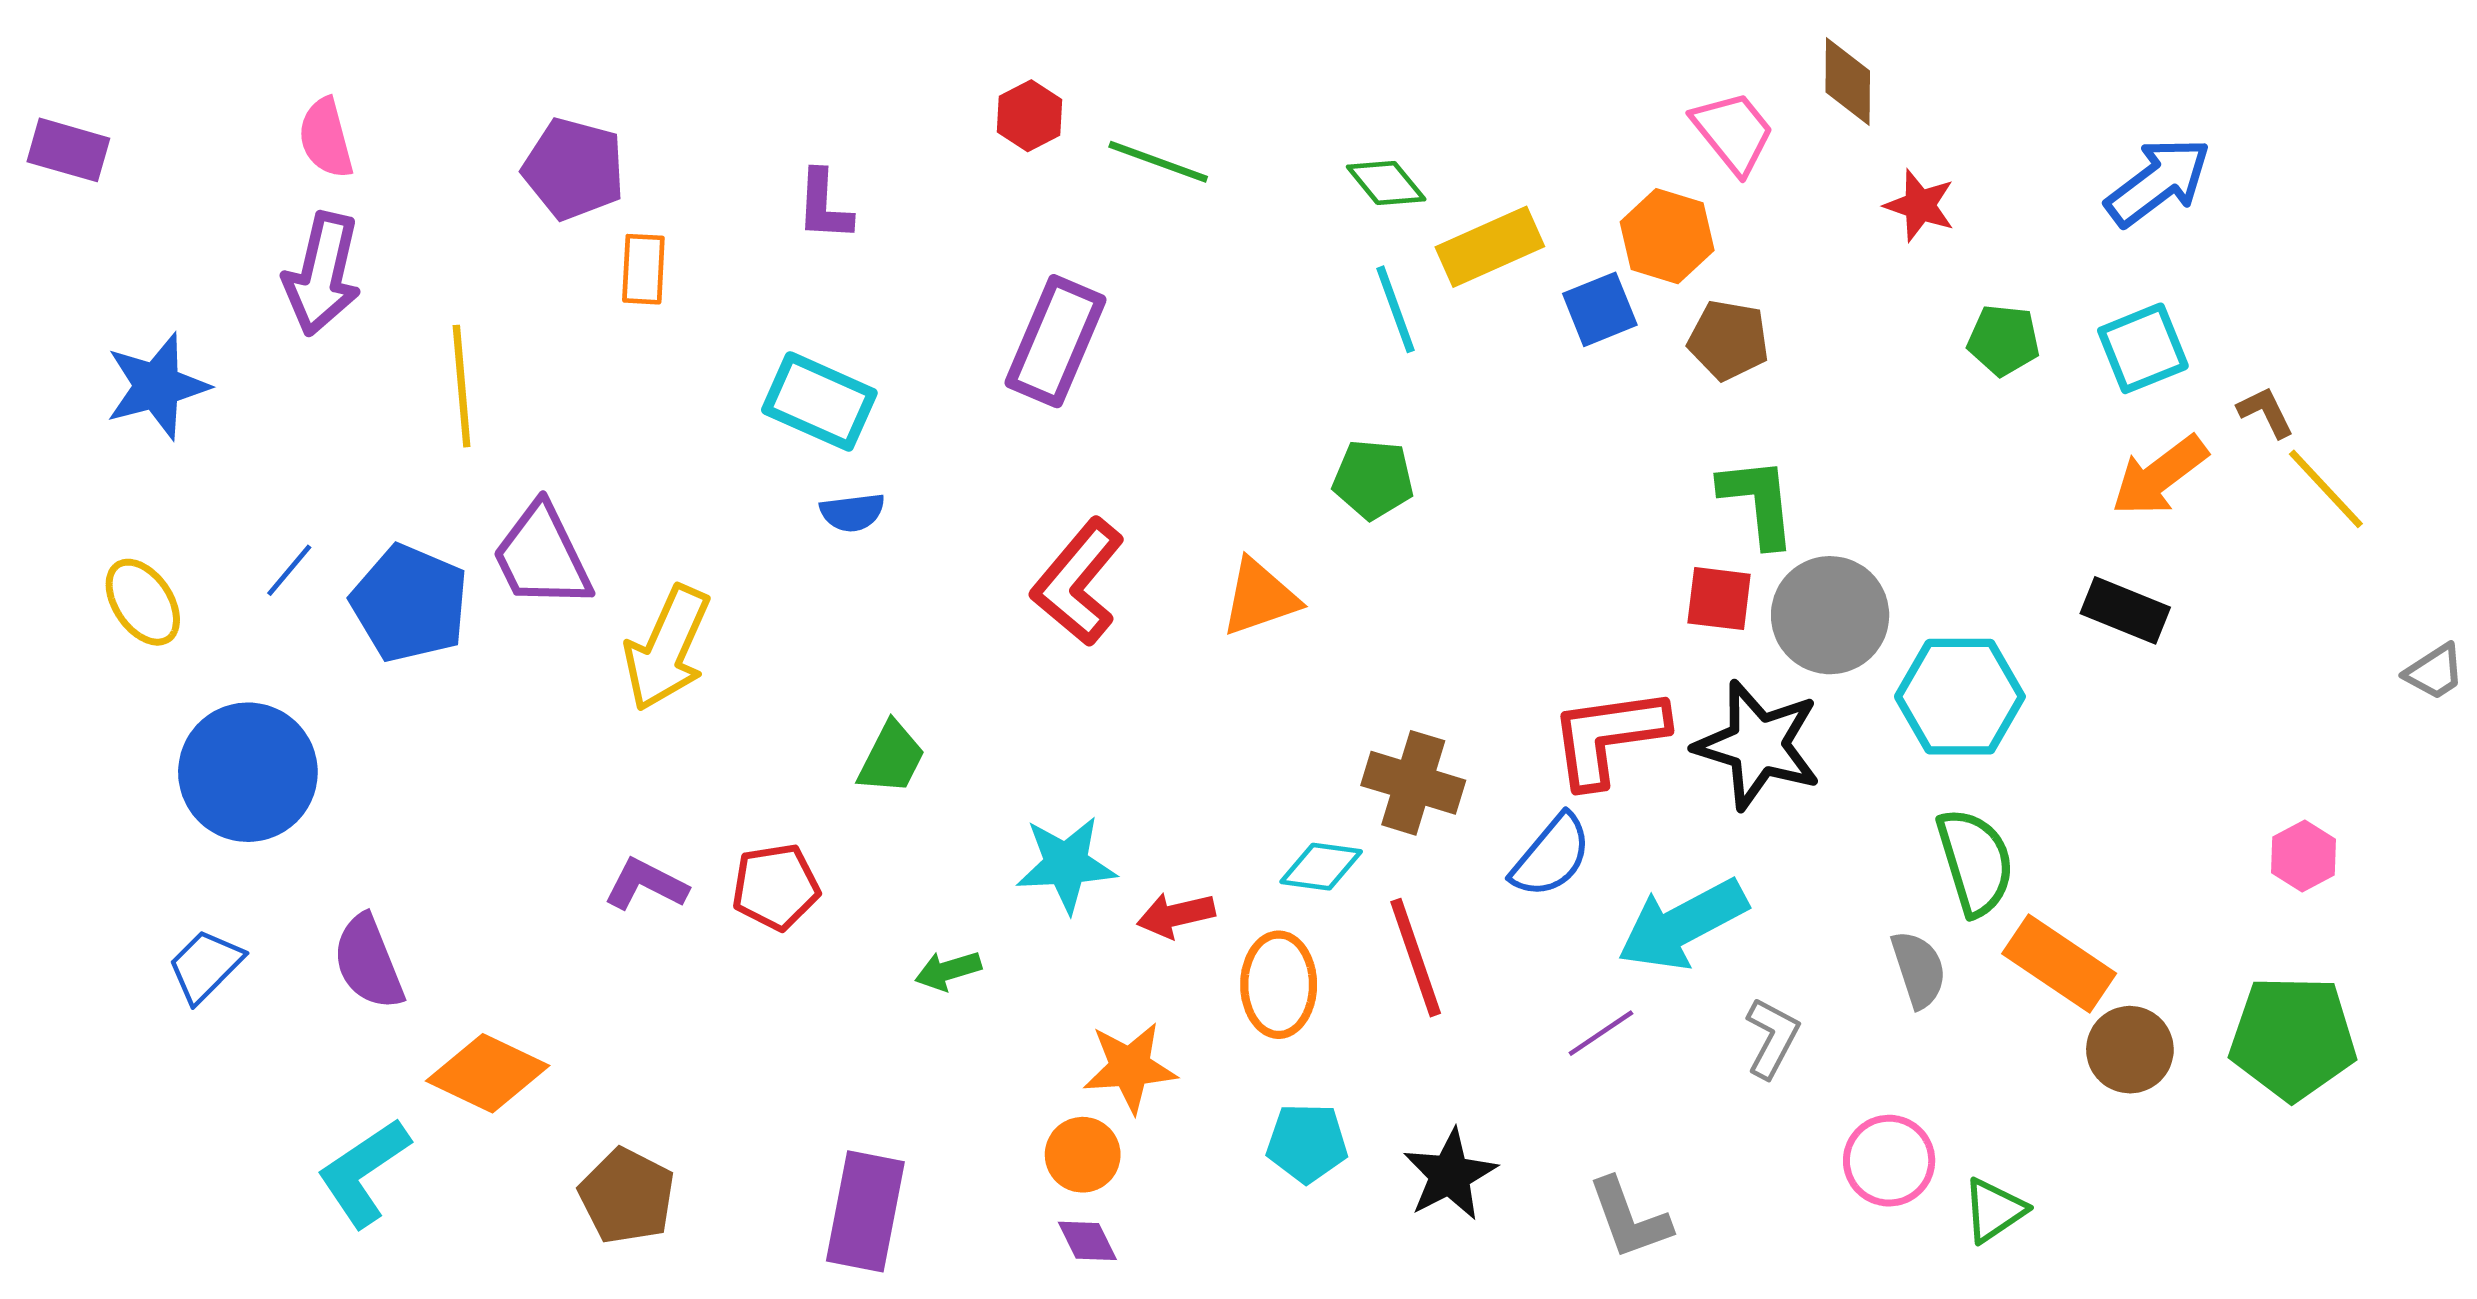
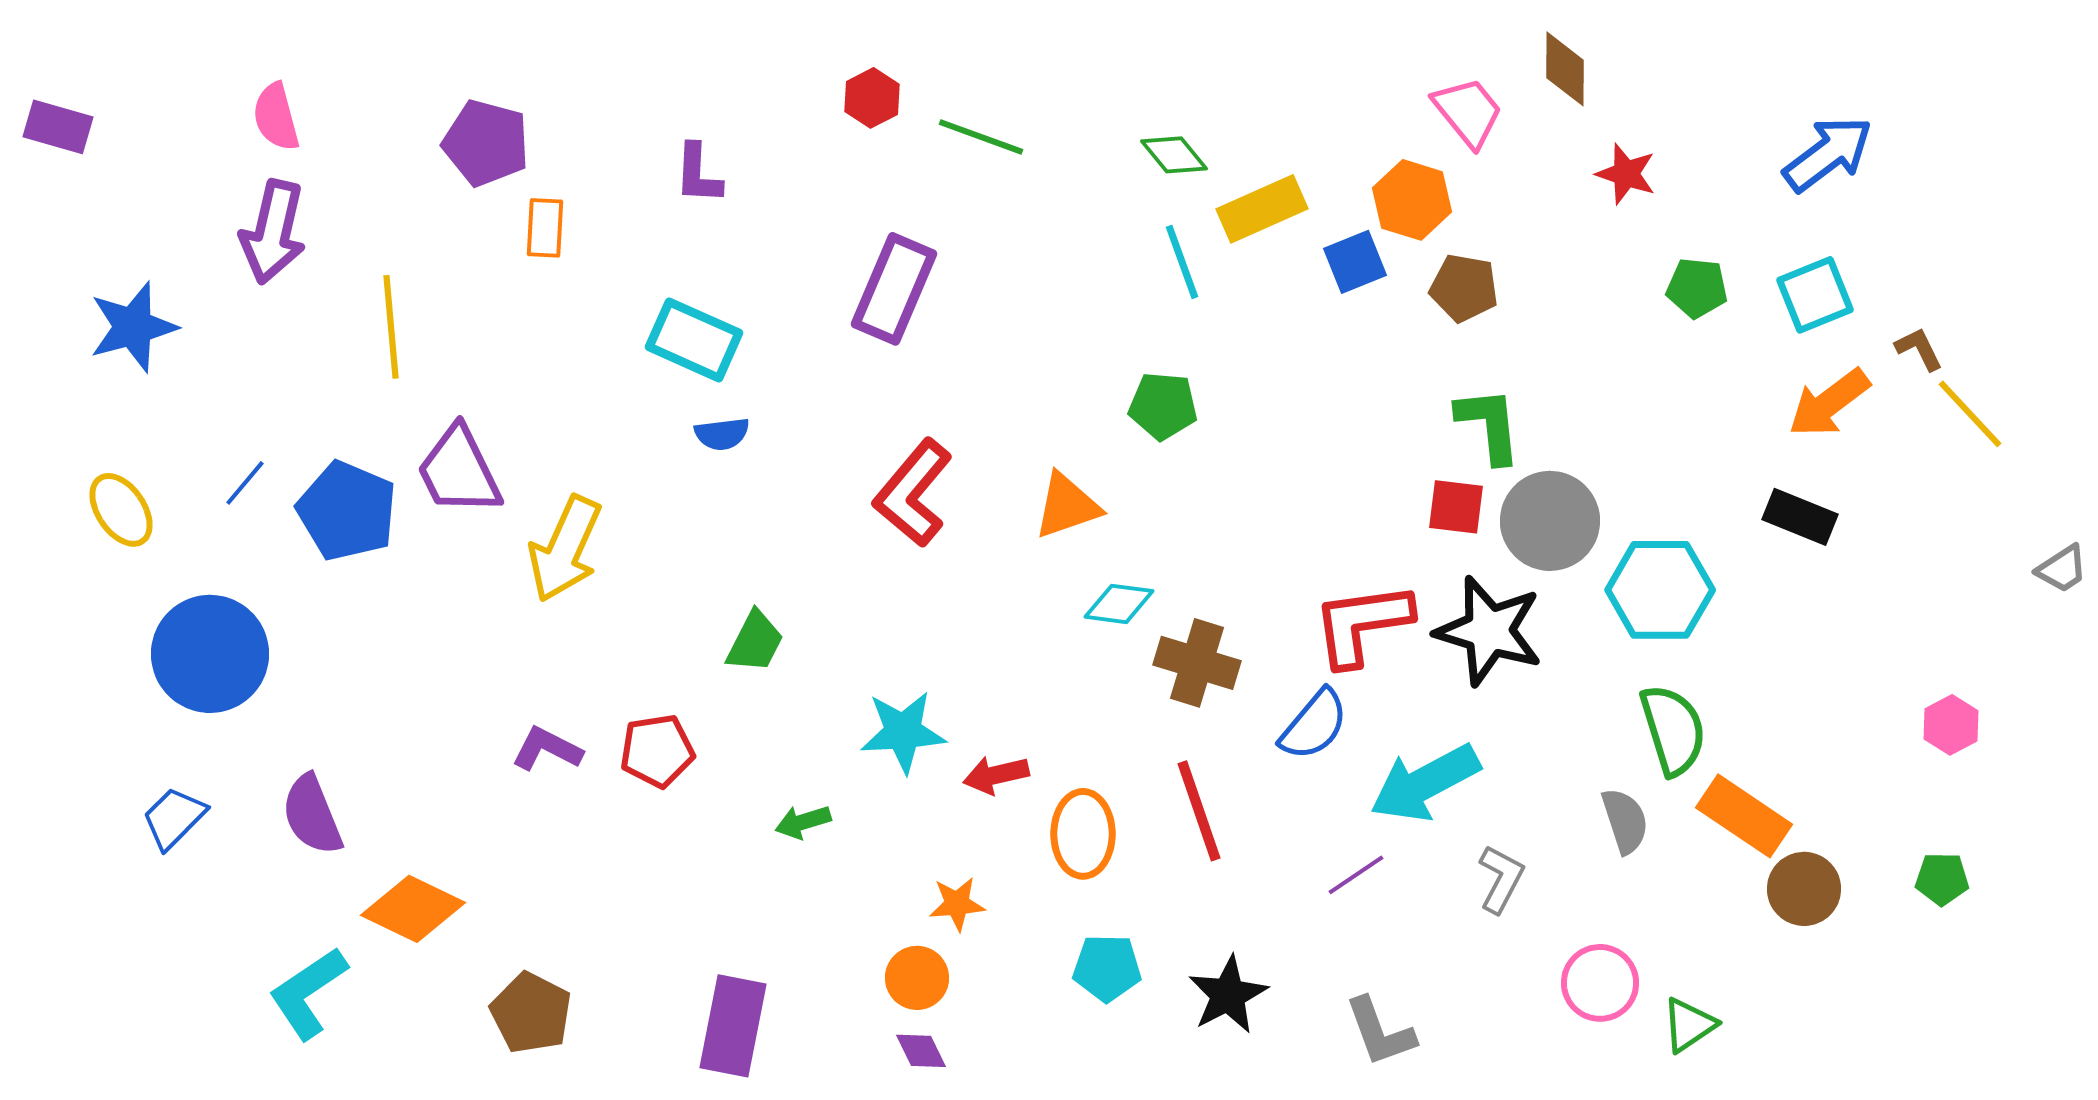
cyan diamond: (1321, 867) -> (1119, 604), moved
green pentagon: (2293, 1038) -> (1942, 879), size x0.5
orange star: (1130, 1067) -> (957, 904), size x0.7

